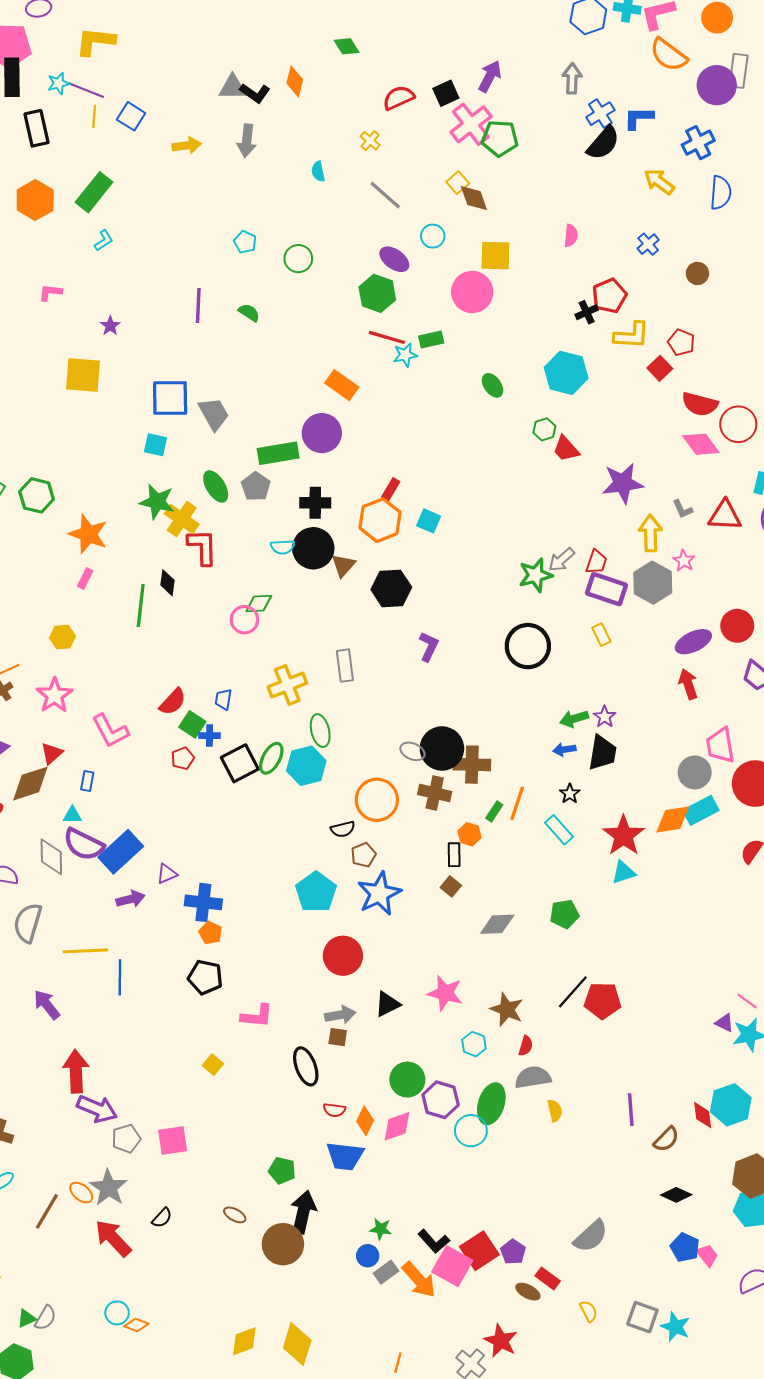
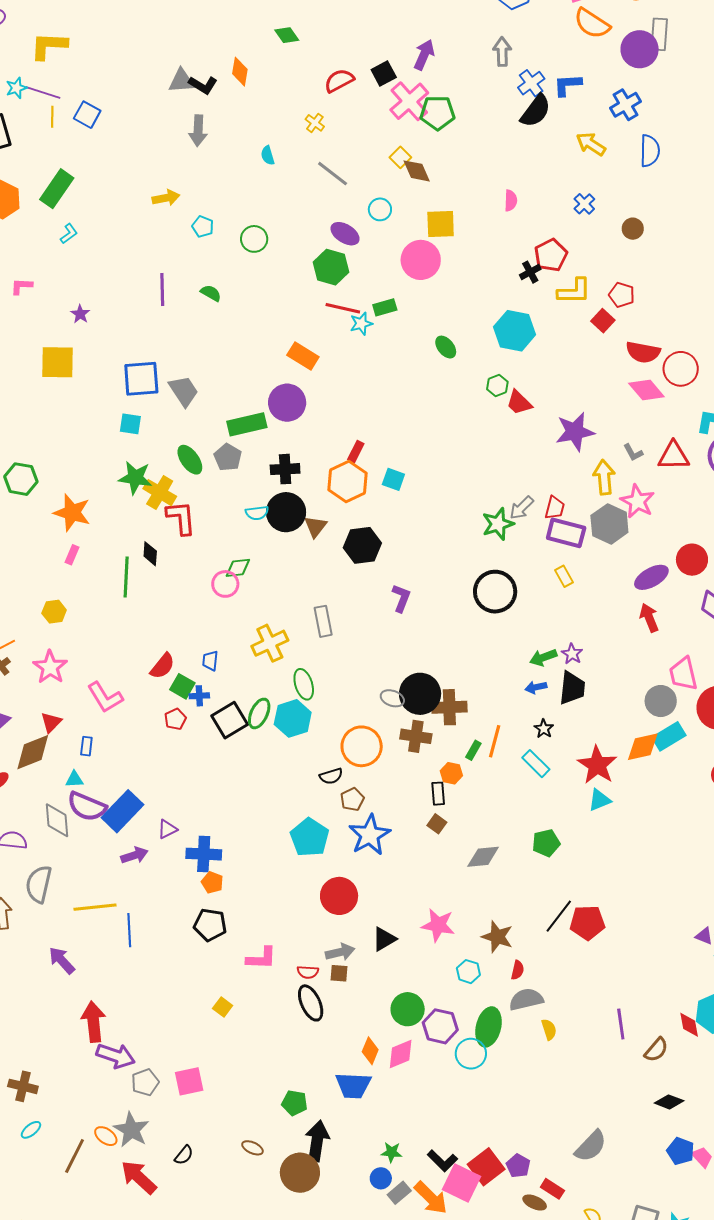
yellow arrow: (187, 145) -> (166, 198), moved
pink star: (684, 561) -> (637, 501), size x1.6
red semicircle: (334, 1110) -> (308, 972), moved

